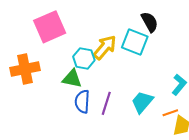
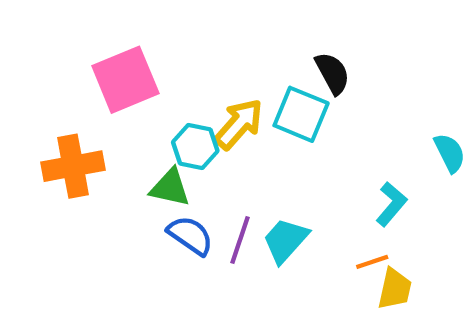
blue semicircle: (82, 102) -> (190, 235), turned 120
cyan trapezoid: (142, 102) -> (285, 240), moved

